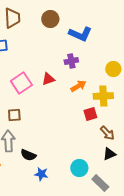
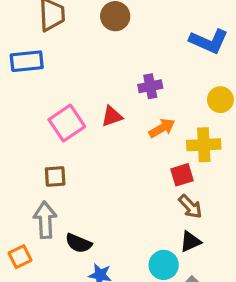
blue L-shape: (80, 34) -> (209, 41), moved
brown arrow: (107, 133) -> (190, 207), moved
black triangle: (109, 154) -> (190, 242), moved

